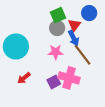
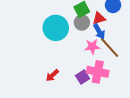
red triangle: (74, 25) -> (99, 18), turned 40
cyan circle: (16, 46) -> (56, 28), moved
pink star: (56, 52) -> (92, 47), moved

